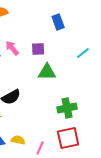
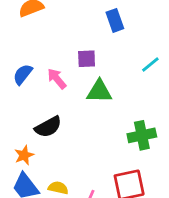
pink arrow: (12, 48) -> (57, 79), moved
green cross: (67, 108) -> (142, 135), moved

